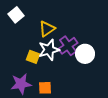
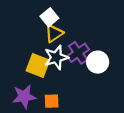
white square: (16, 15) -> (49, 17), moved
yellow square: (33, 57) -> (38, 65), size x1.5

